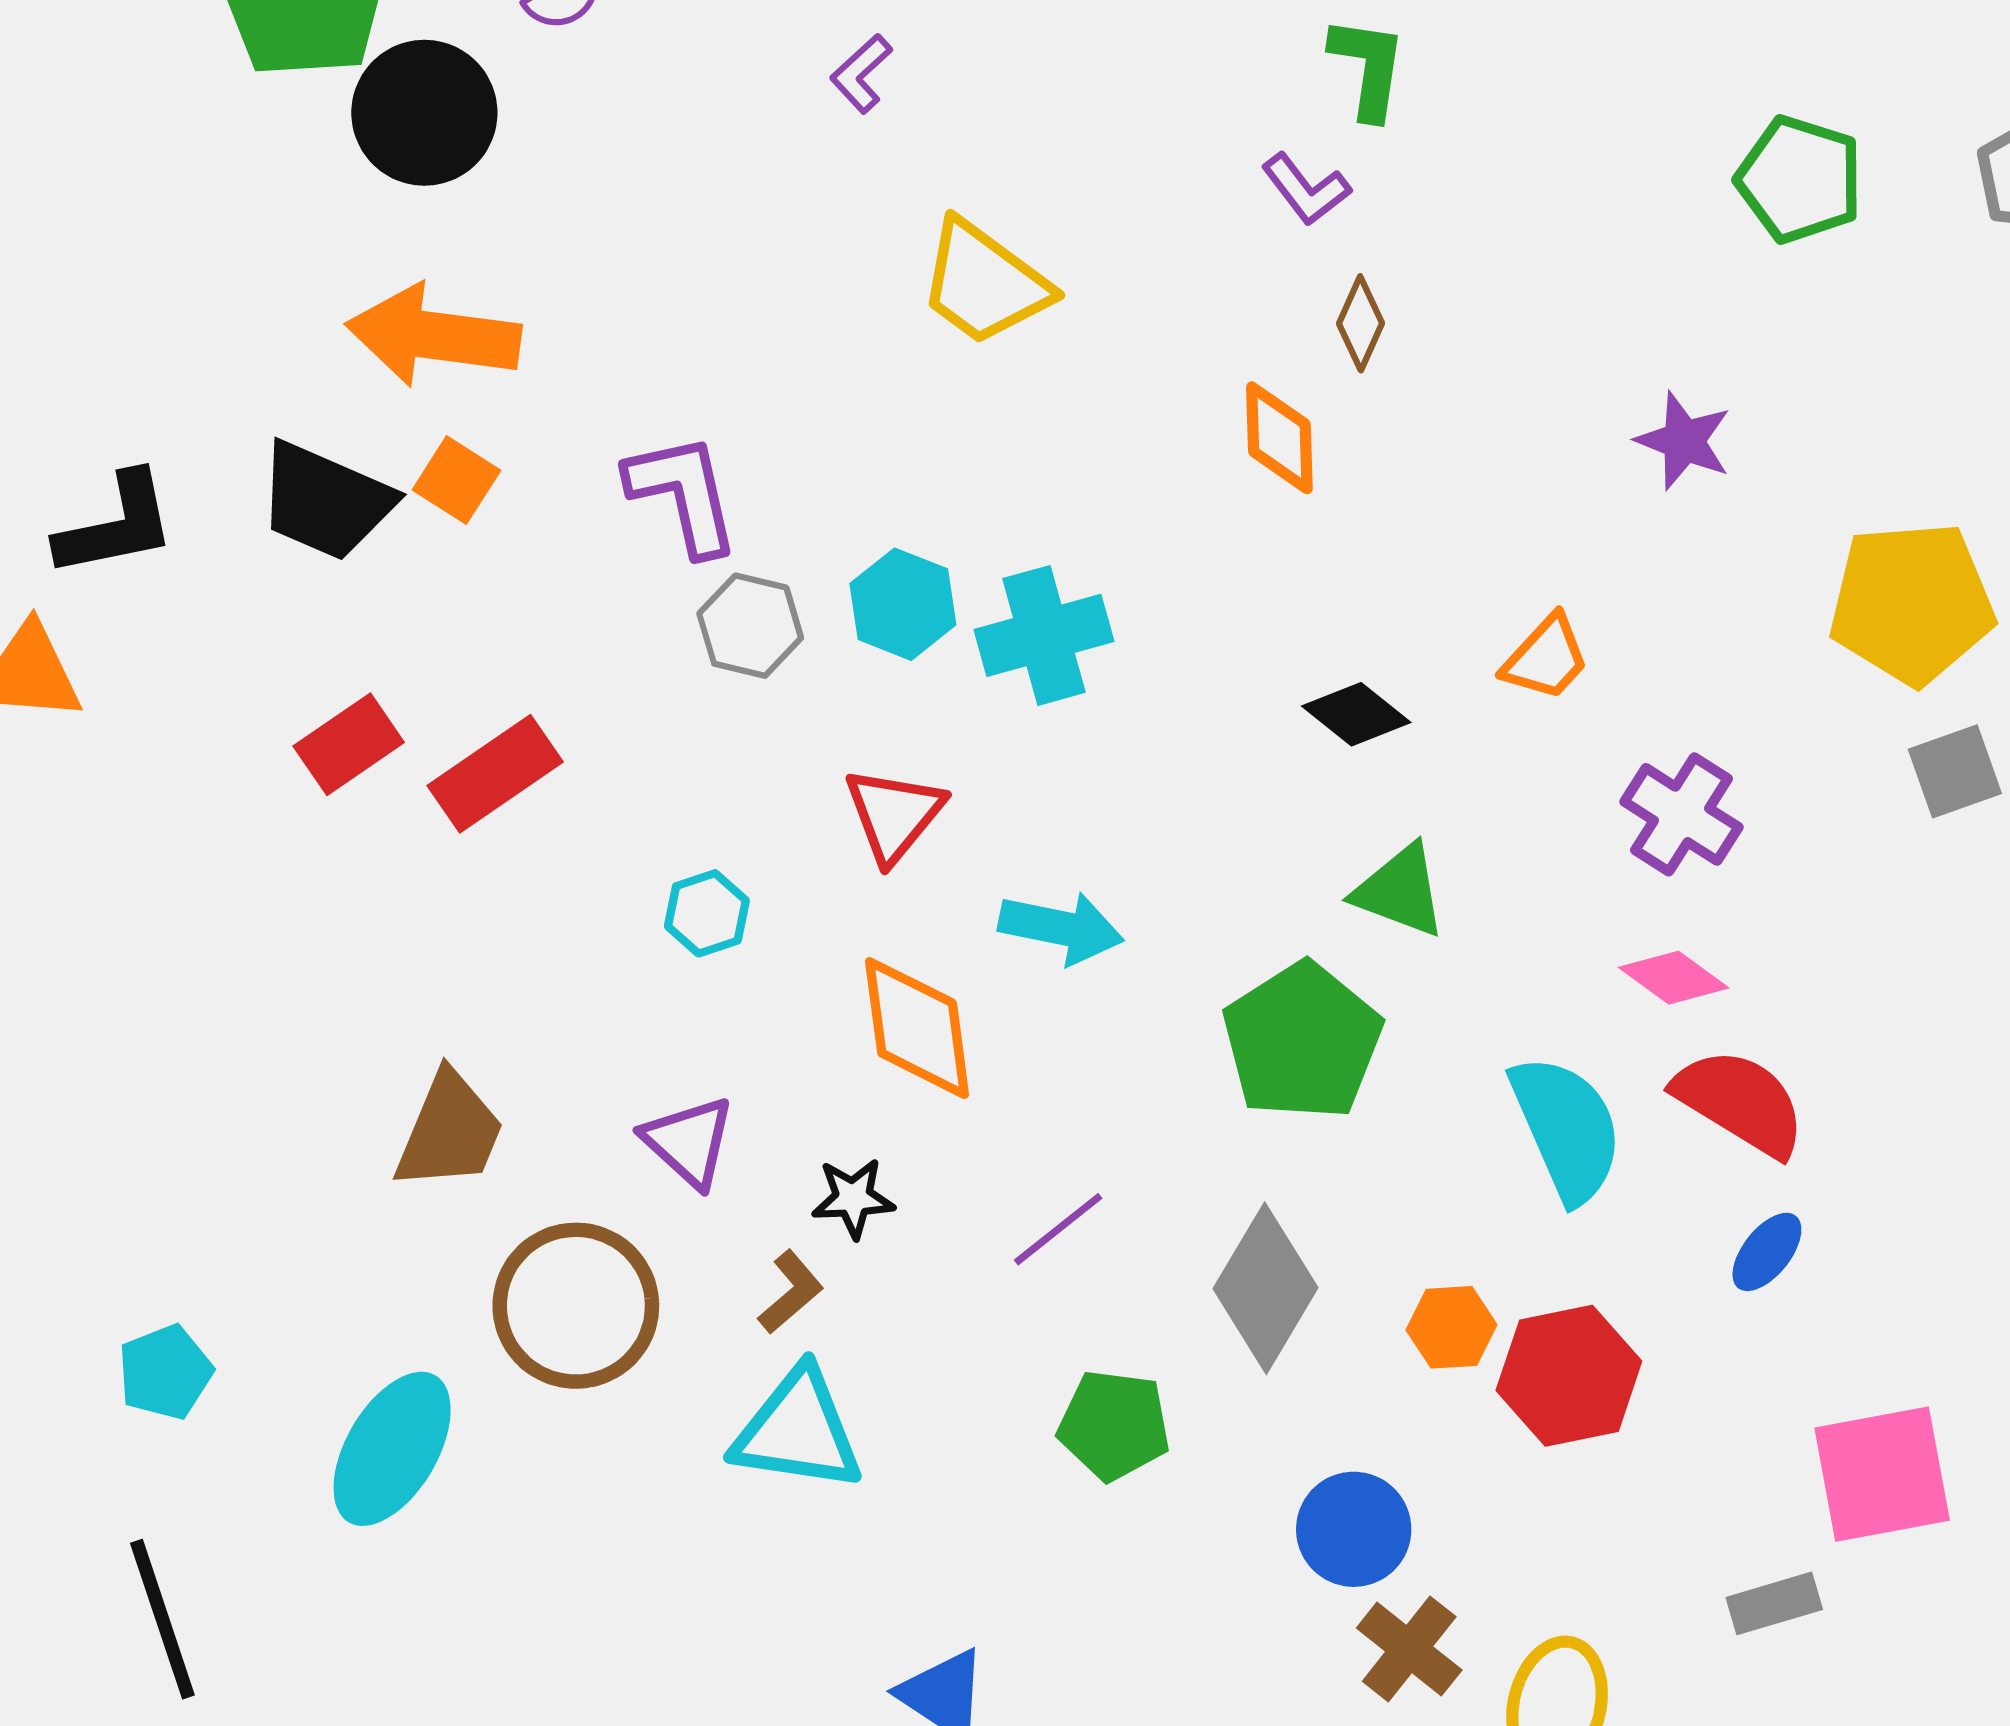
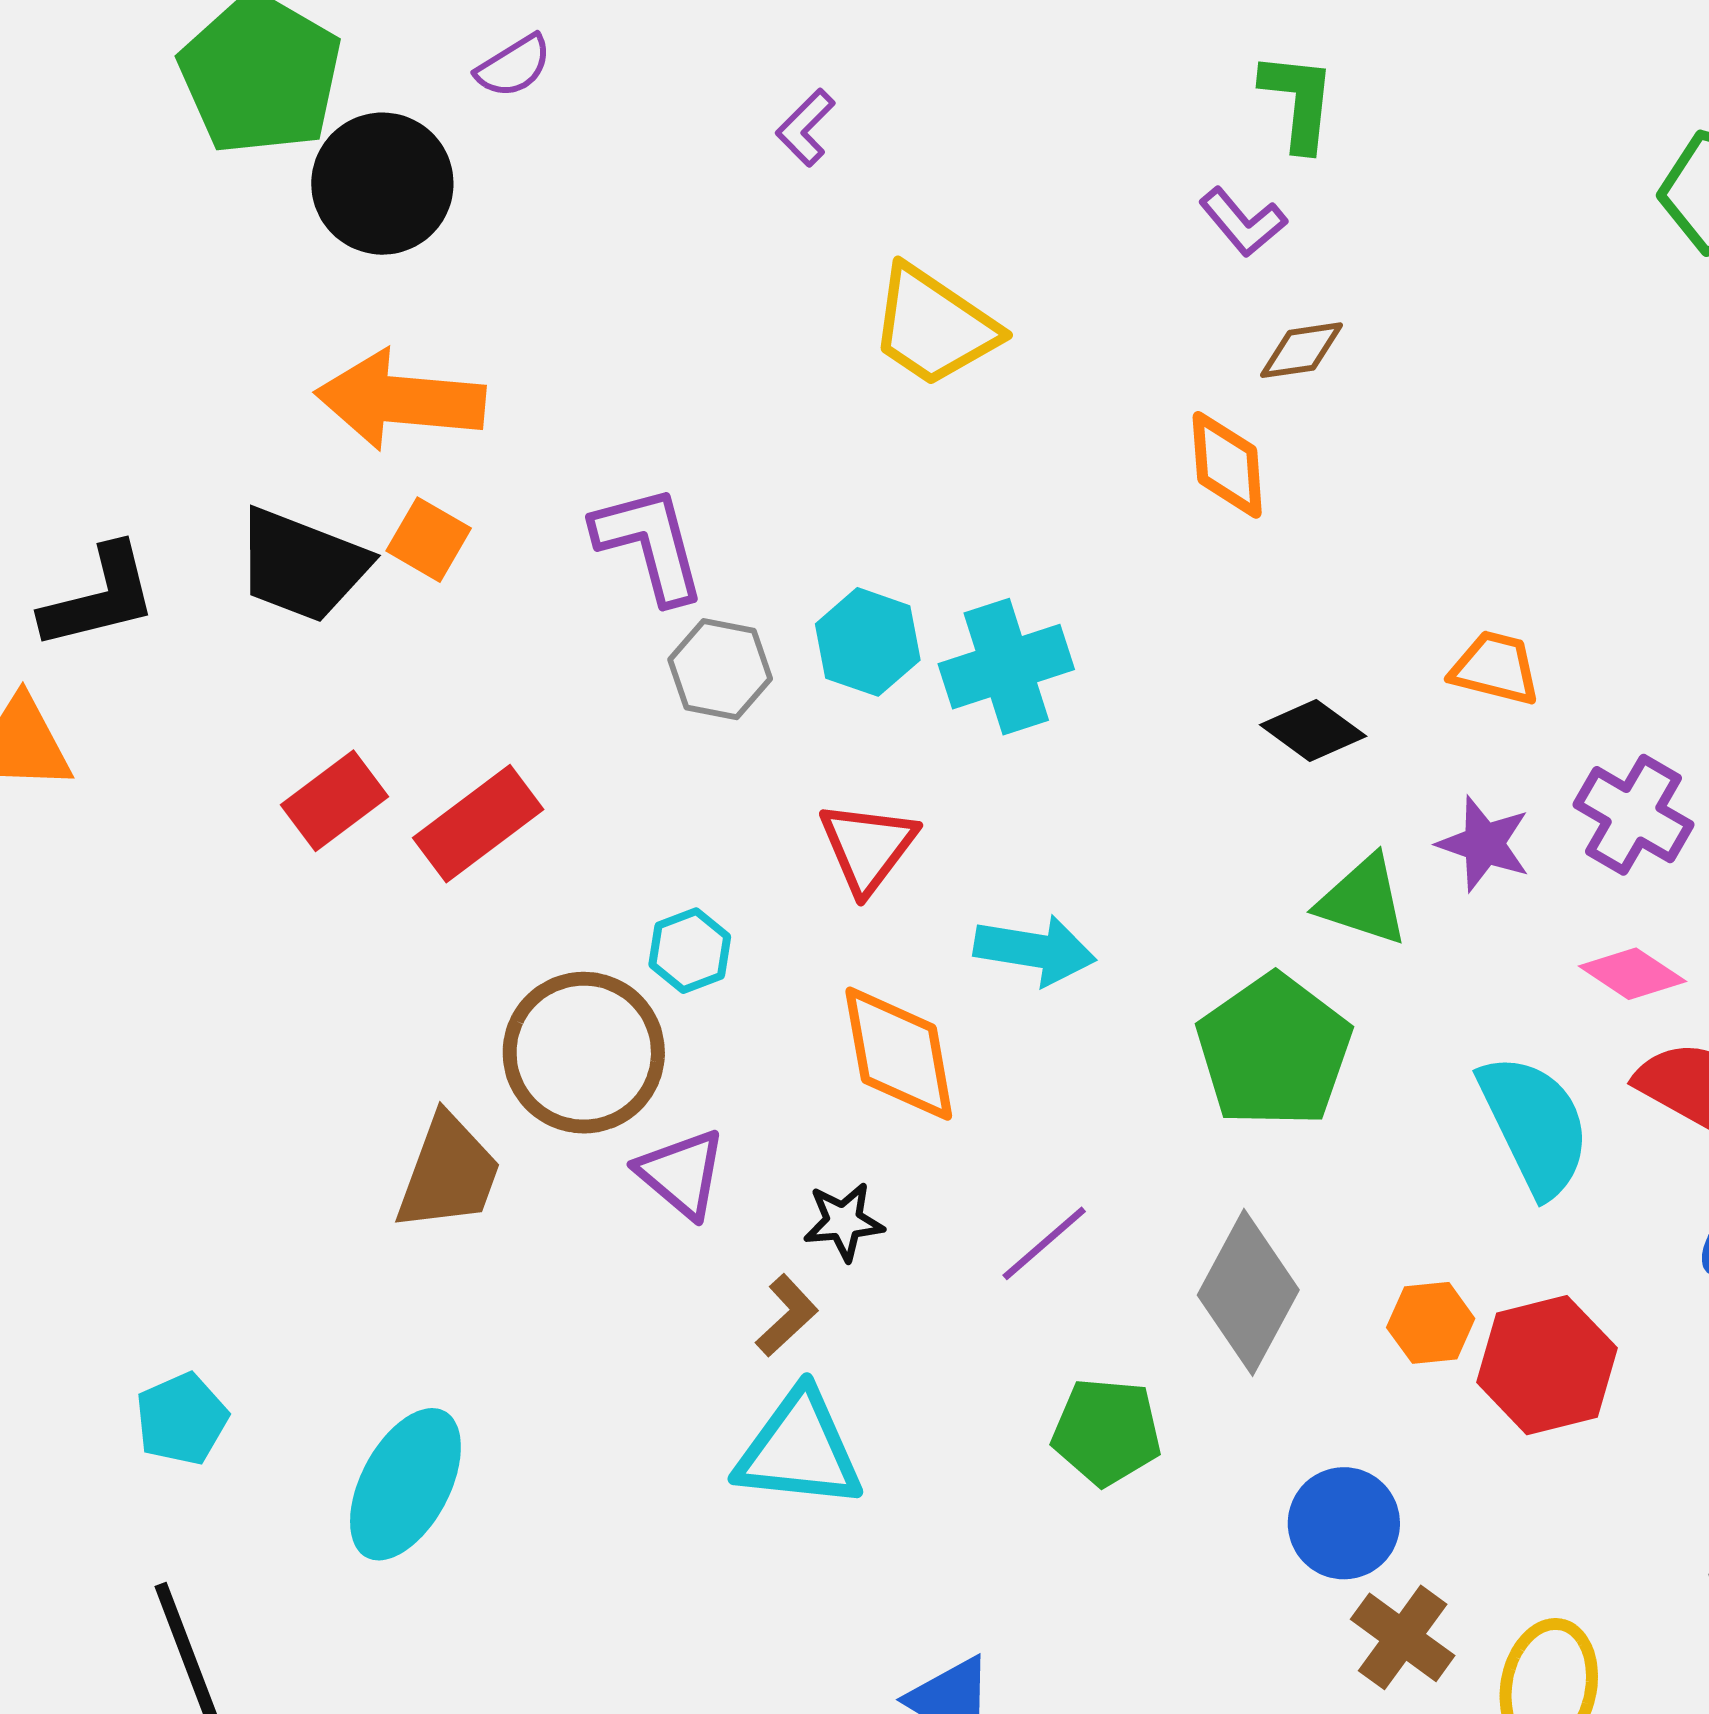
brown diamond: (1361, 323) -> (1301, 350), turned 60
purple star: (1684, 441) -> (1484, 844), moved
orange trapezoid: (1546, 658) -> (1495, 668), turned -116
brown circle: (576, 1306) -> (584, 1053), moved

